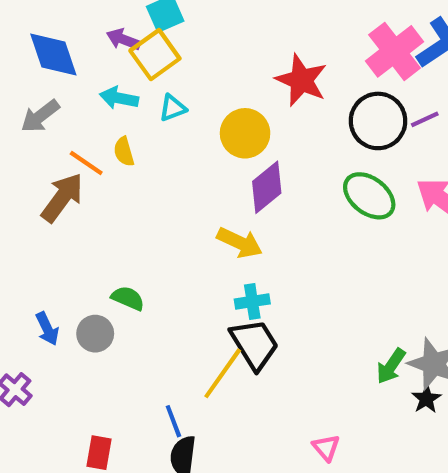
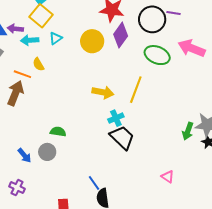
purple arrow: (123, 39) -> (15, 29), moved
purple line: (425, 119) -> (174, 13), turned 48
purple diamond: (267, 187) -> (121, 35), moved
yellow line: (223, 373) -> (136, 90), moved

